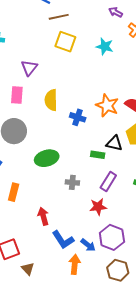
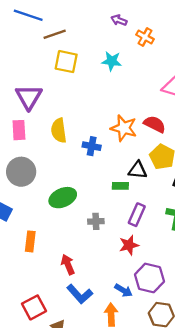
purple triangle: (29, 68) -> (29, 97), size x1.4
blue L-shape: (63, 240) -> (80, 294), moved

